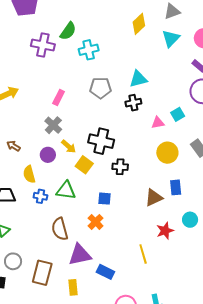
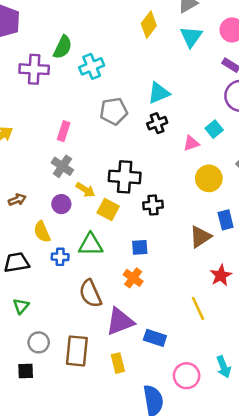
brown arrow: (13, 146) -> (17, 200), turned 136

